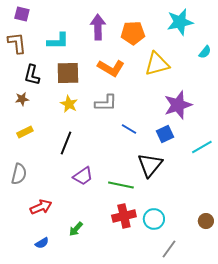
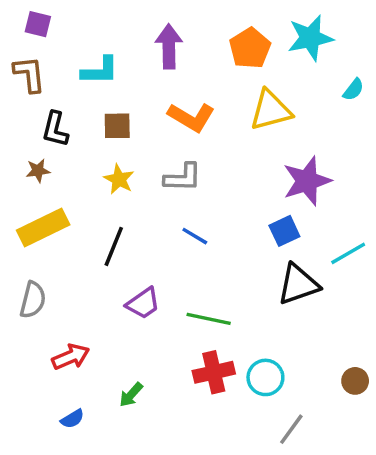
orange pentagon: (133, 33) -> (250, 48), moved, turned -30
brown square: (68, 73) -> (117, 126), size x0.7
blue line: (129, 129) -> (195, 236), moved
yellow rectangle: (25, 132) -> (43, 228), size x1.8
black triangle: (150, 165) -> (298, 284), moved, turned 32

